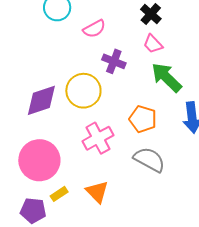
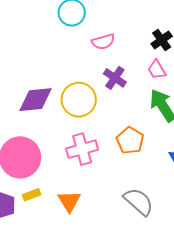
gray semicircle: (149, 160) -> (139, 202), moved

